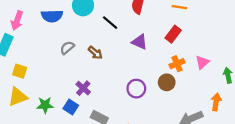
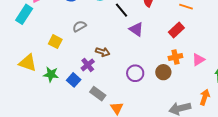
purple triangle: (140, 42) -> (136, 29), moved
brown arrow: (95, 53) -> (103, 52), moved, turned -32
yellow square: (20, 71) -> (55, 42), moved
yellow triangle: (18, 97) -> (28, 63), turned 30

